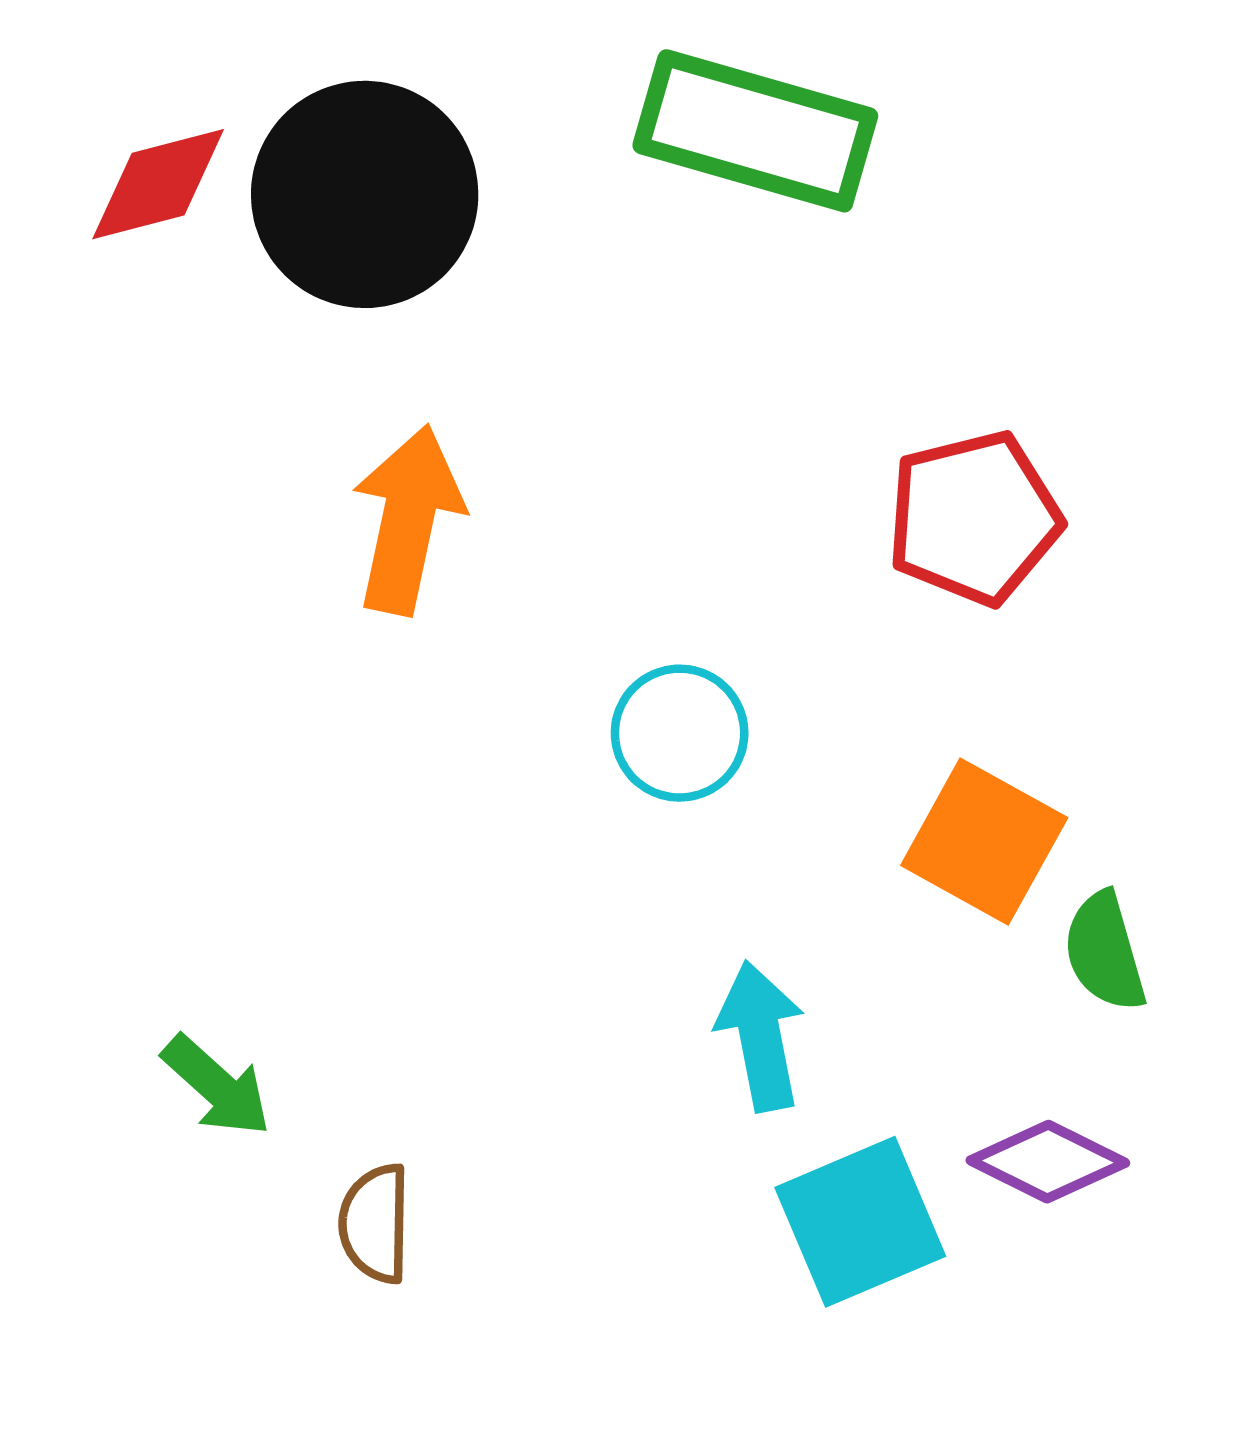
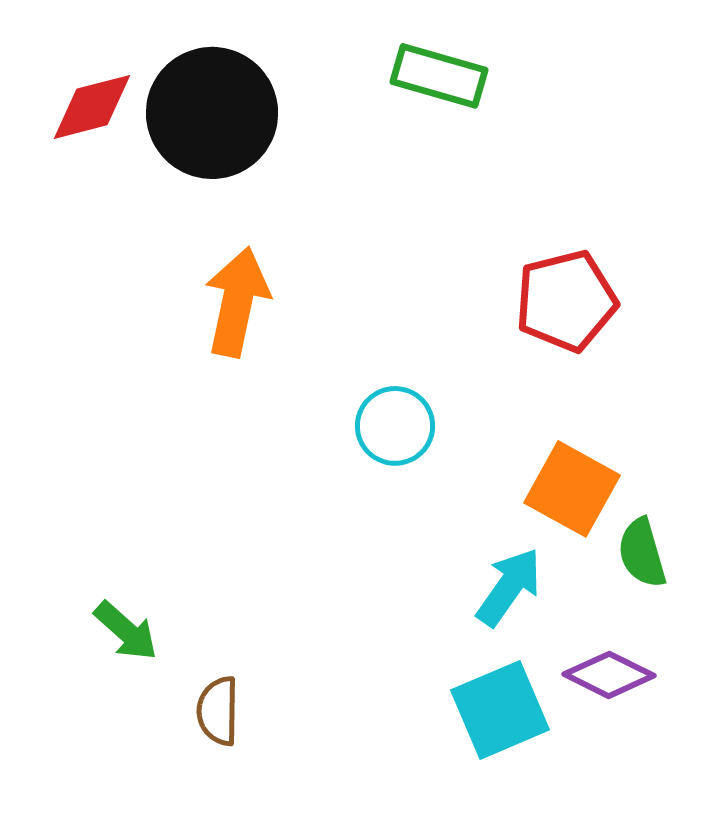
green rectangle: (755, 131) -> (439, 76), size x0.7
cyan arrow: (760, 1036) -> (509, 587), moved, turned 46

